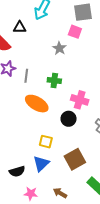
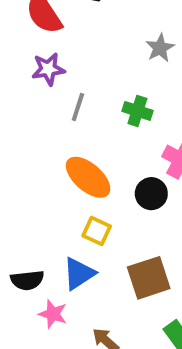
gray line: (26, 76) -> (78, 107), moved
orange ellipse: (37, 104) -> (88, 177), moved
pink star: (31, 194) -> (53, 314), moved

